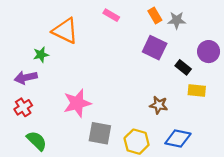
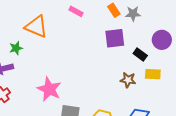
purple square: (155, 48) -> (115, 38), turned -30
pink star: (77, 103) -> (49, 89), turned -30
brown star: (159, 105) -> (128, 80), moved

